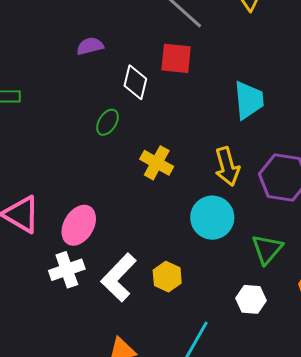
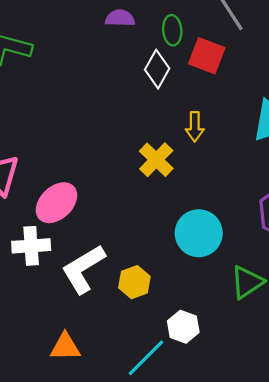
green ellipse: (107, 122) -> (172, 30), moved, turned -52
yellow arrow: (227, 166) -> (195, 127), moved, size x0.7
white hexagon: (251, 299) -> (183, 327), moved

